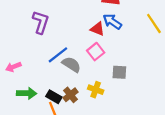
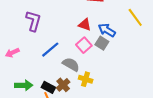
blue arrow: (112, 22) -> (107, 30), moved
gray semicircle: (71, 64) -> (71, 64), moved
pink arrow: (13, 67) -> (12, 53), moved
gray square: (119, 72) -> (102, 43), moved, turned 32

